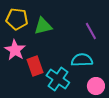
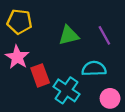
green triangle: (43, 26) -> (69, 35), moved

